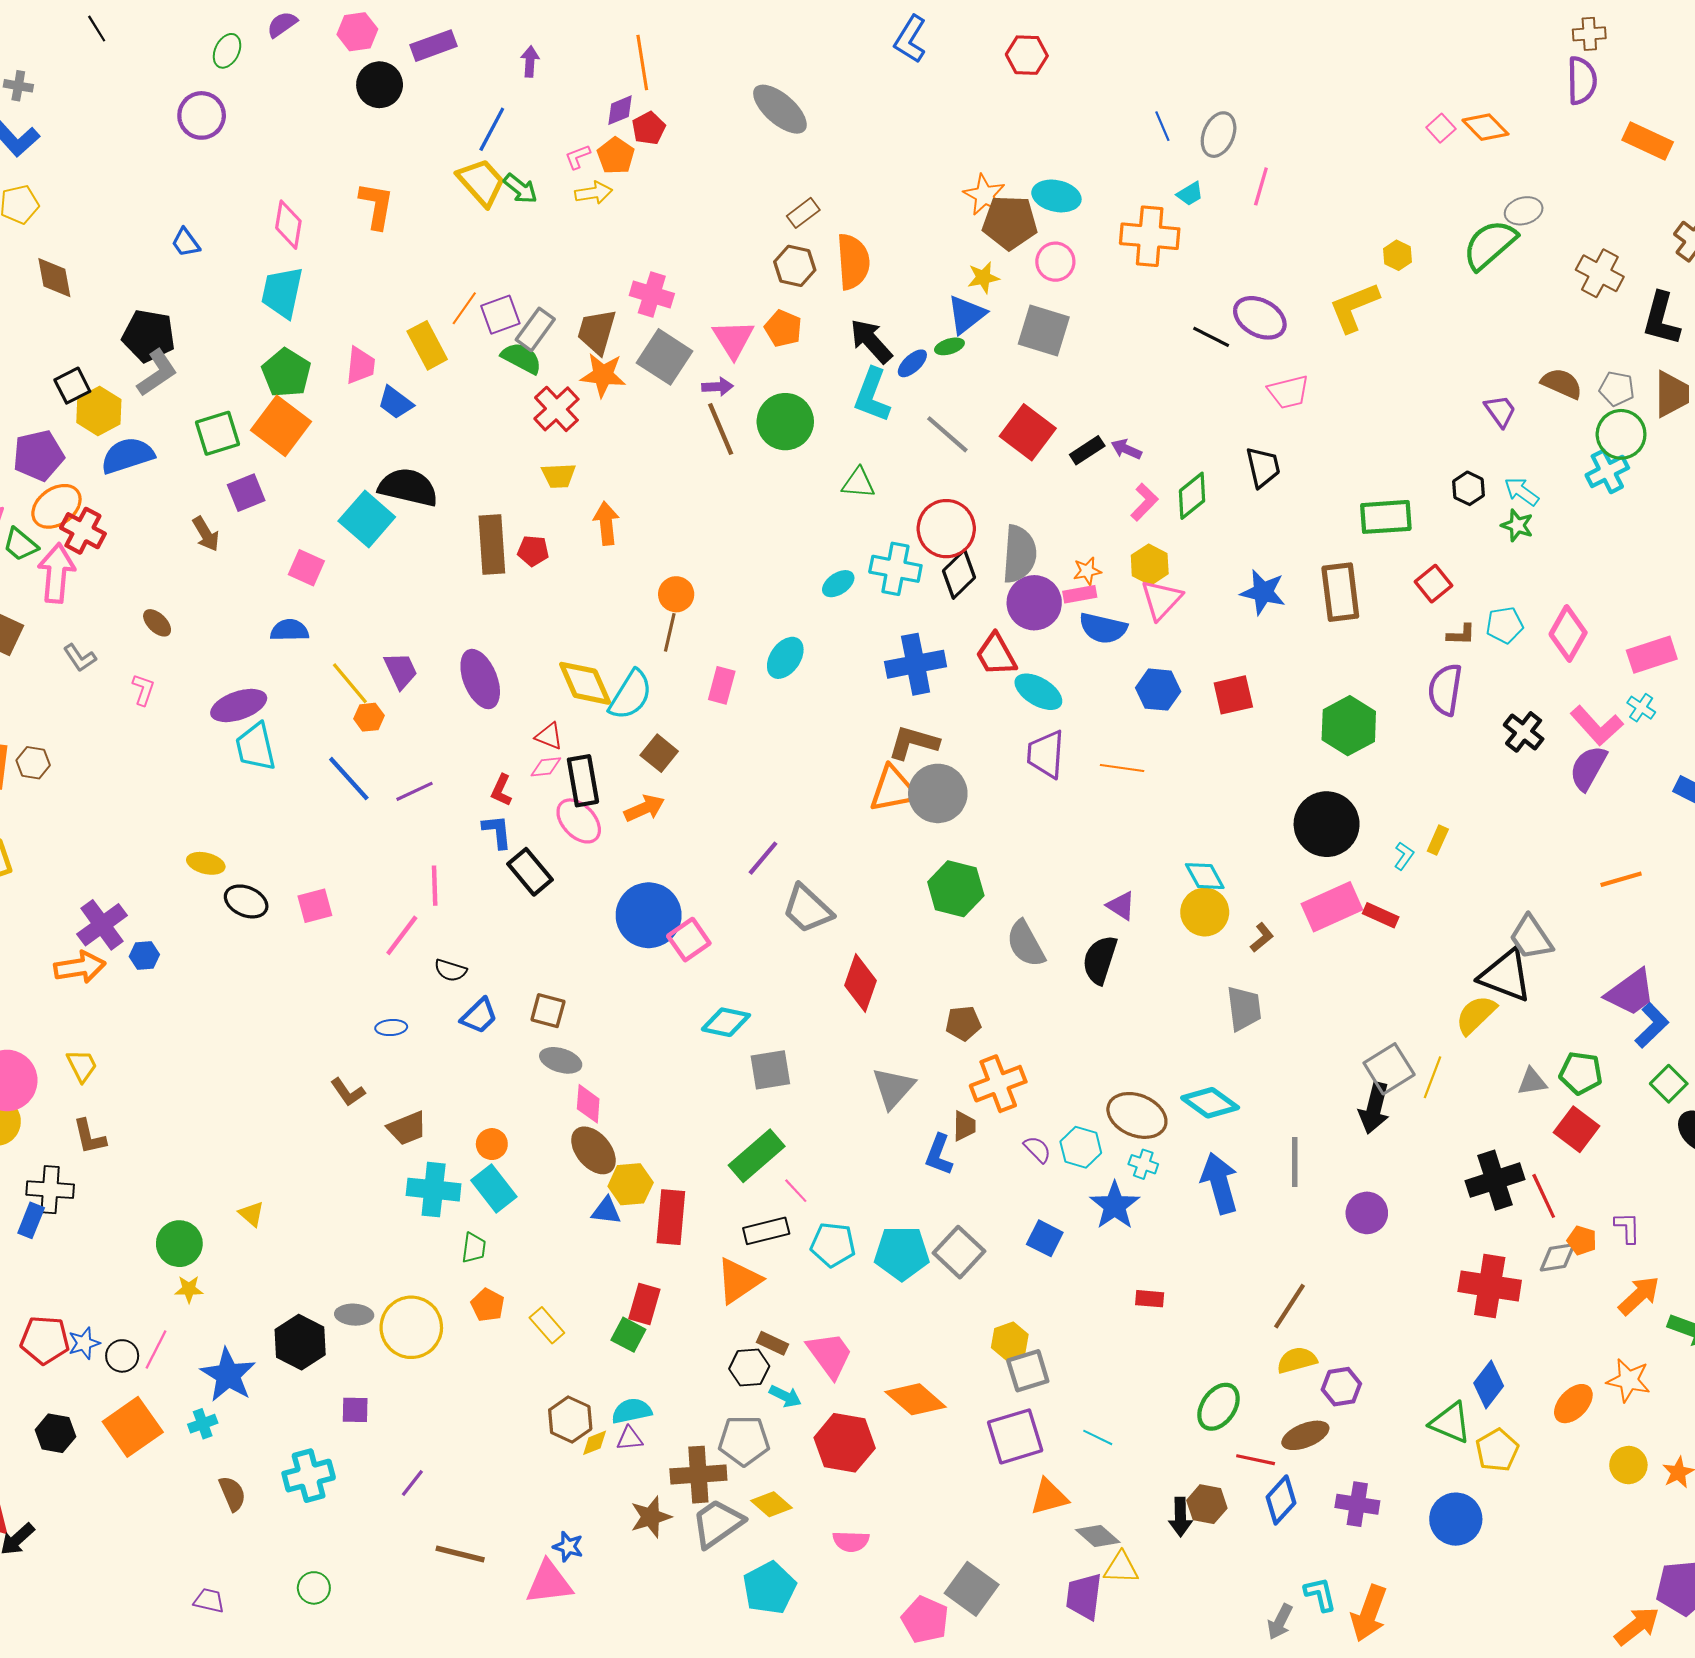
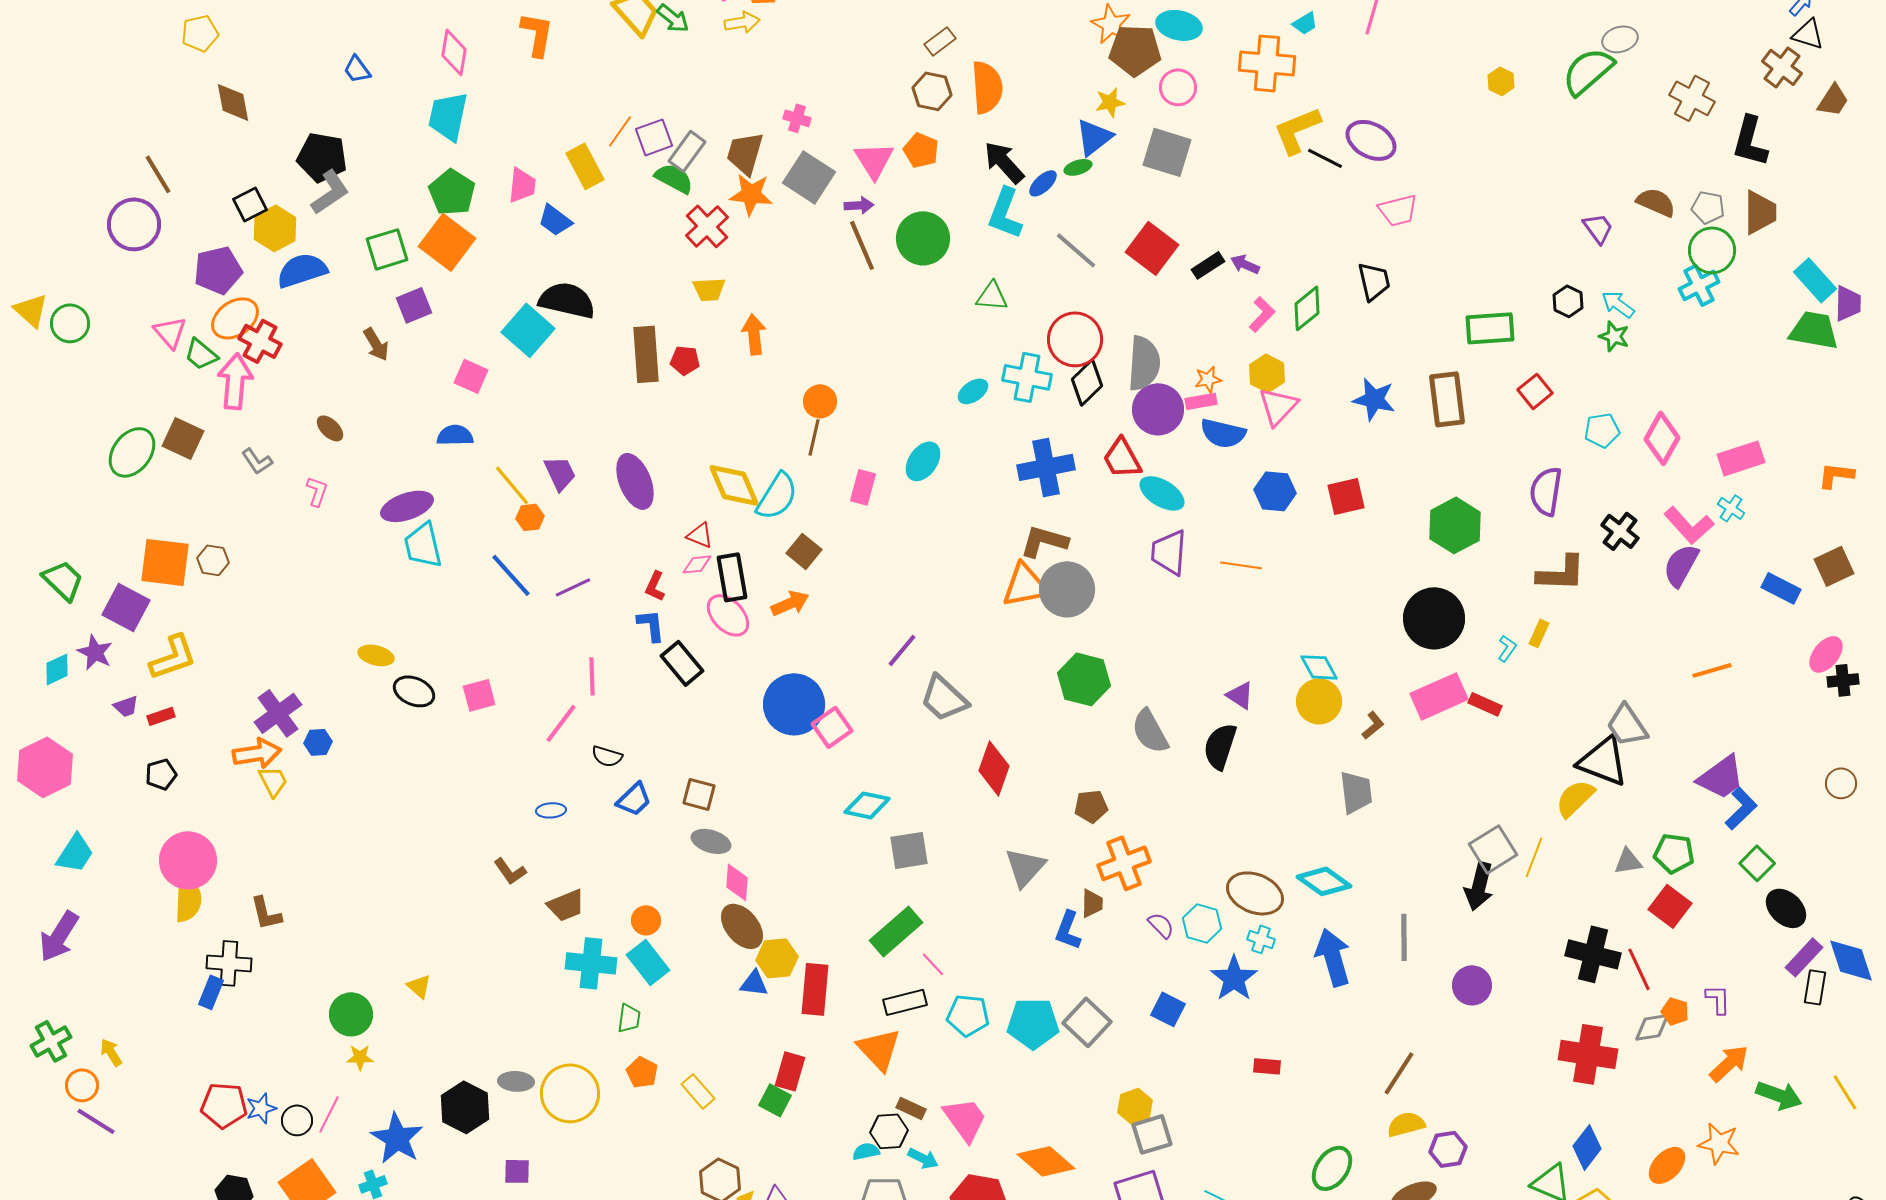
pink cross: (652, 294) -> (797, 118), size x0.7
yellow L-shape: (1354, 307) -> (1297, 130), moved
brown L-shape: (1461, 635) -> (1561, 573), moved, size x1.8
yellow trapezoid: (82, 1066) -> (273, 781), moved
black cross: (1495, 1180) -> (1593, 954), turned 32
orange triangle: (739, 1281) -> (879, 1049), turned -39
cyan semicircle: (632, 1411) -> (866, 1151), moved, size x0.7

